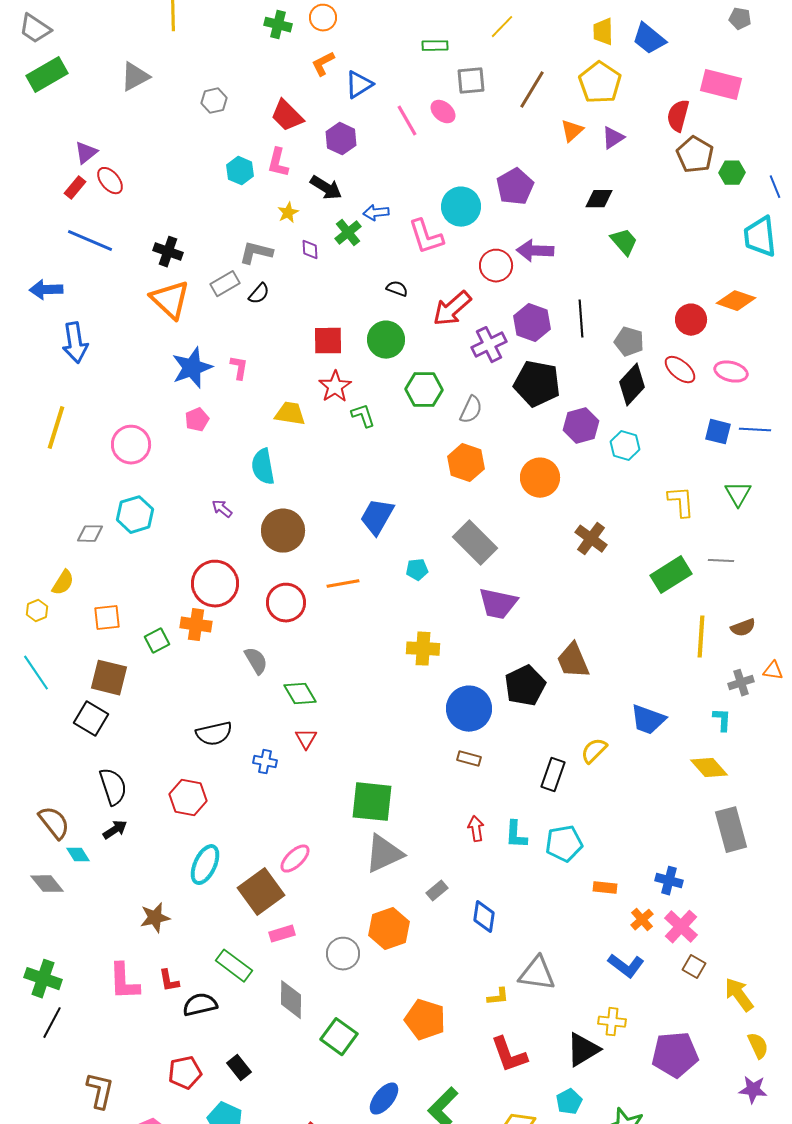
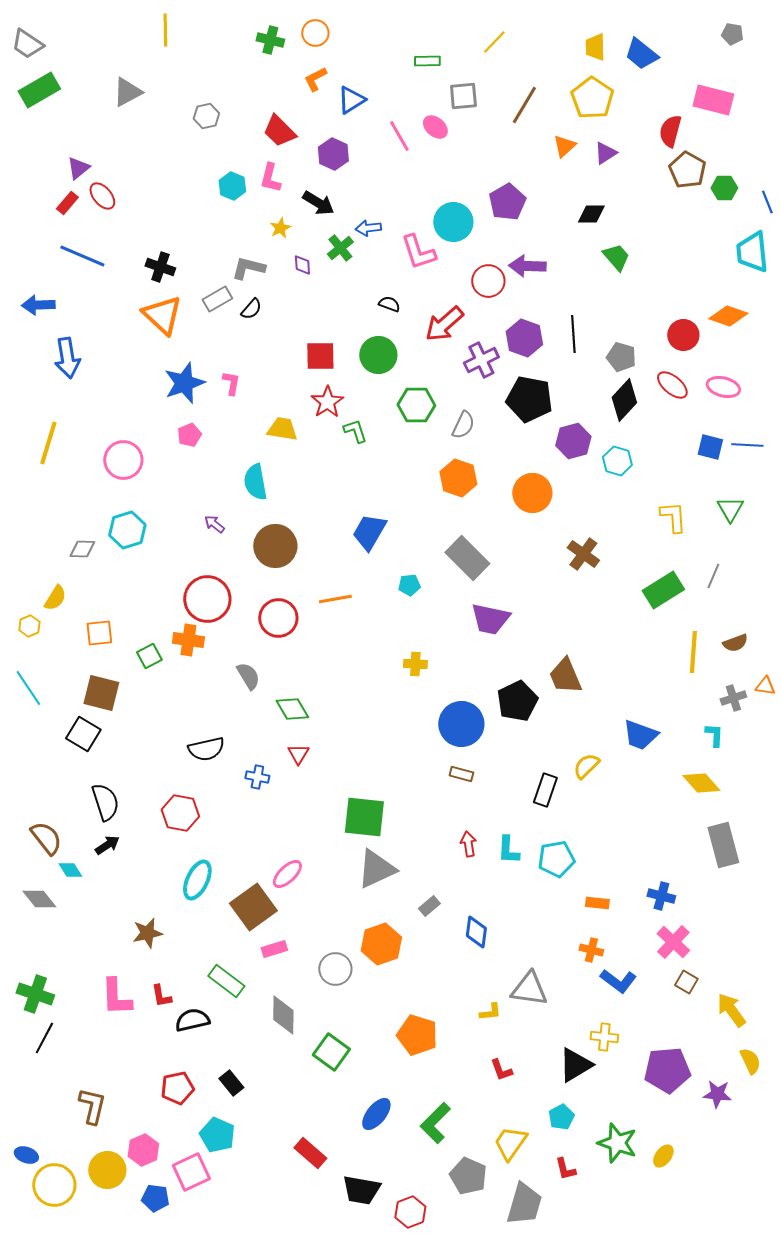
gray line: (721, 561) -> (713, 576), turned -70
yellow cross: (423, 649) -> (415, 664), size x0.7
orange cross: (642, 920) -> (591, 950), moved, turned -35
red L-shape: (509, 1055) -> (501, 1070), size x0.6
purple star: (753, 1090) -> (717, 1094), moved

